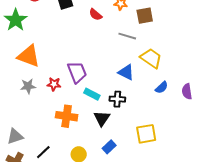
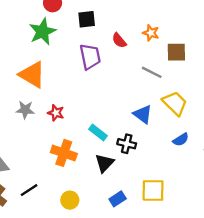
green star: (16, 20) -> (42, 32), moved
purple trapezoid: (77, 72) -> (90, 57), moved
blue rectangle: (109, 147) -> (118, 199), moved

